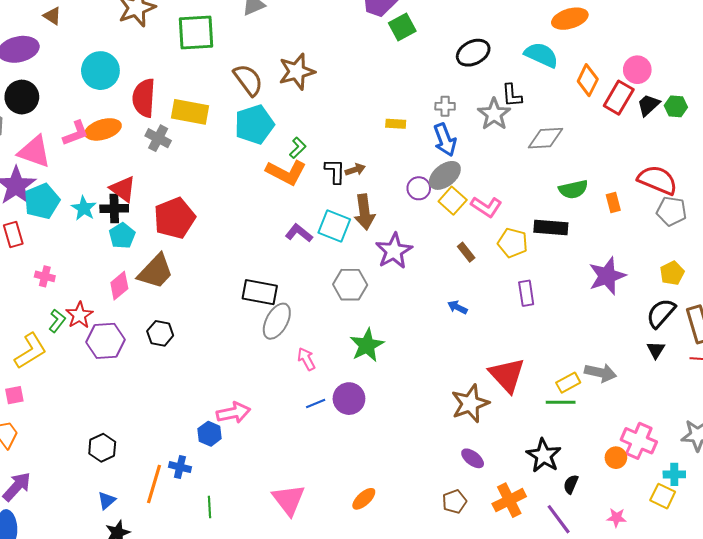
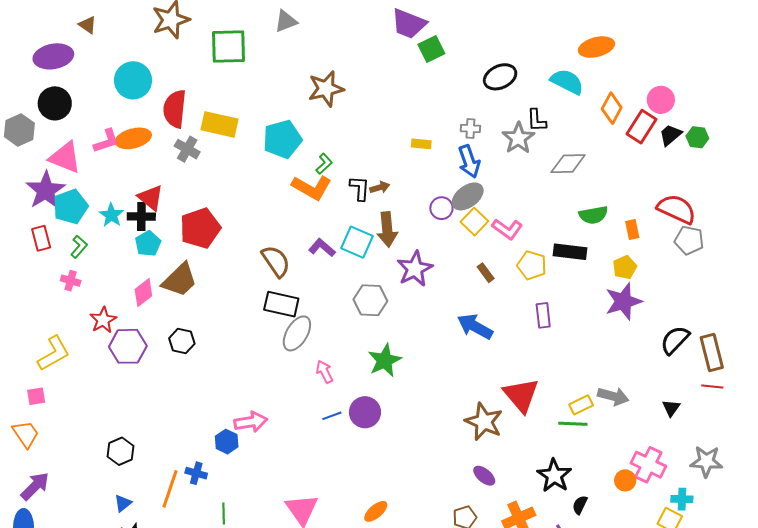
brown semicircle: (248, 80) -> (276, 261), moved
yellow pentagon: (672, 273) -> (625, 267), moved
blue arrow: (457, 307) -> (475, 327), size x1.8
green L-shape: (57, 321) -> (79, 247), moved
black triangle: (656, 350) -> (671, 408), moved
brown star: (470, 404) -> (484, 422), turned -30

